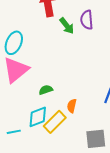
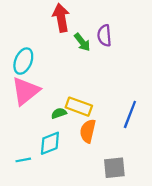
orange semicircle: (72, 106) -> (88, 131), size x1.5
yellow rectangle: (55, 122) -> (79, 107), moved, turned 65

